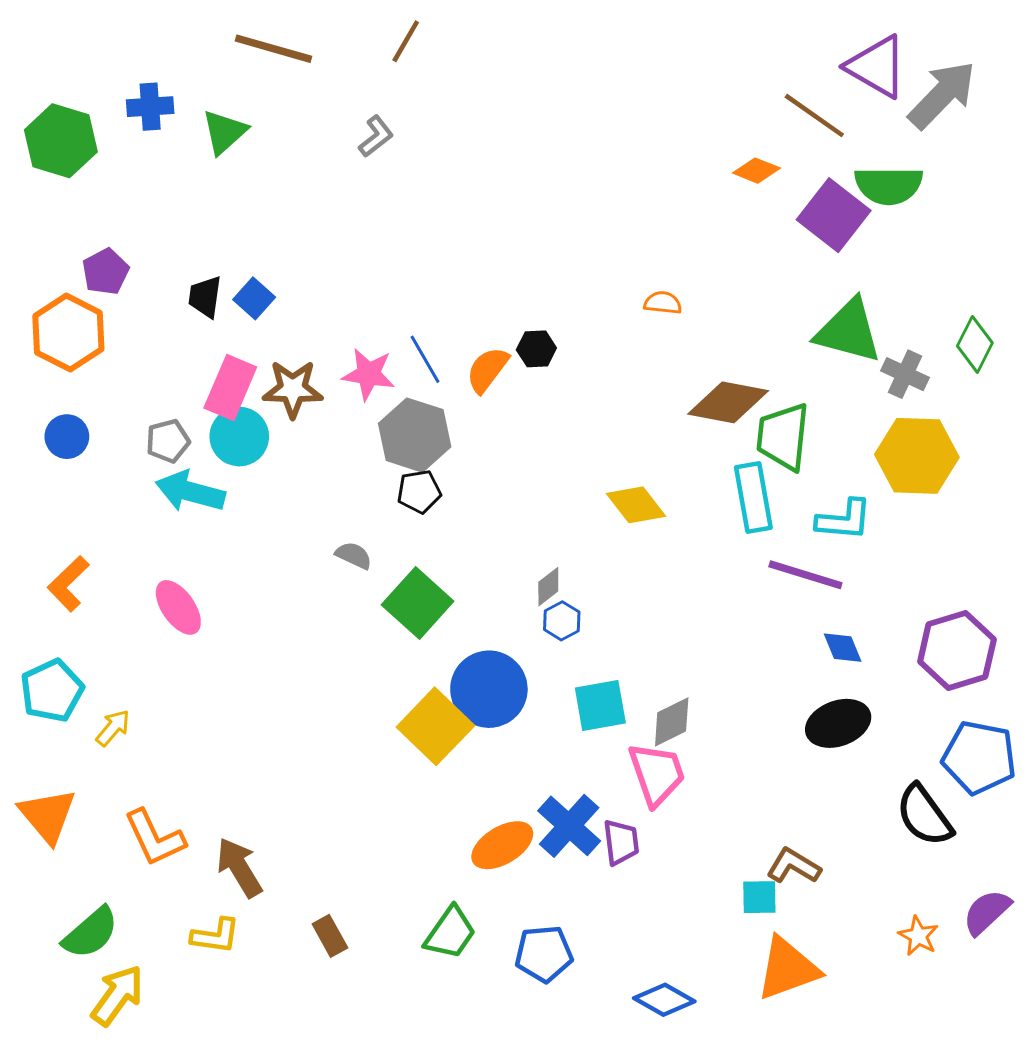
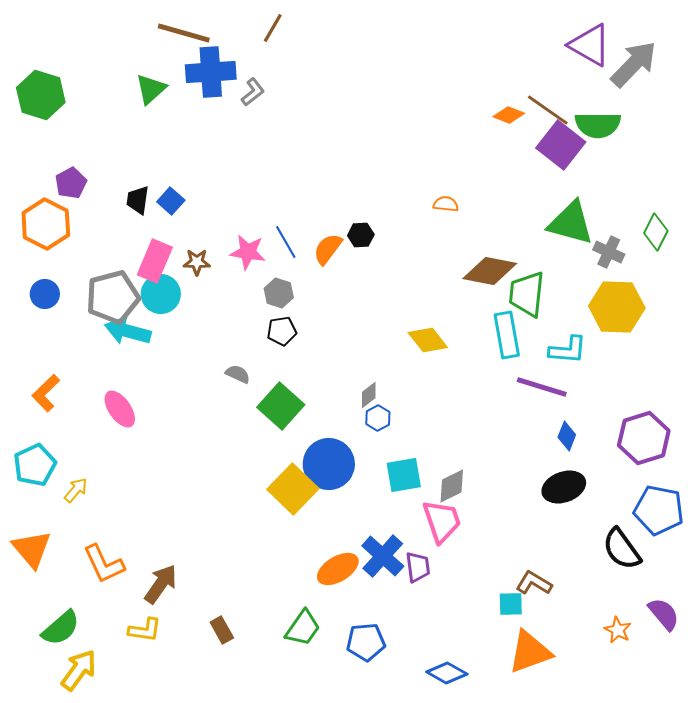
blue cross: (150, 107) -> (211, 72), moved, size x1.6
brown line: (814, 116) -> (548, 110), moved
brown star: (293, 389) -> (197, 262), size x0.7
gray hexagon: (415, 435) -> (279, 293), size x0.6
gray pentagon: (168, 441) -> (113, 297), size x1.8
blue diamond: (843, 648) -> (567, 436), turned 44
brown arrow: (239, 867) -> (161, 584), turned 66
purple semicircle: (987, 912) -> (664, 614), turned 93

